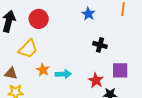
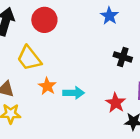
yellow trapezoid: (28, 49) -> (29, 58), turned 95

